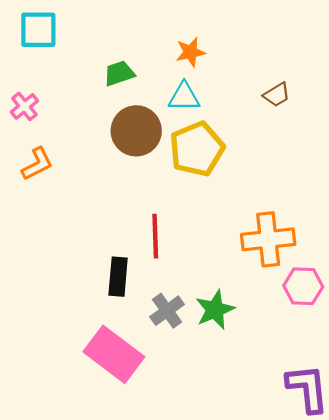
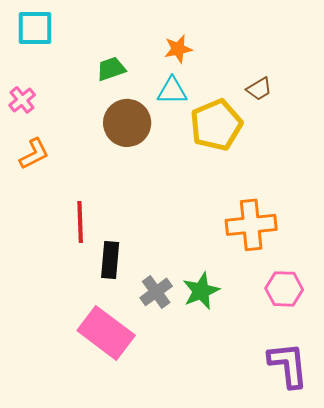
yellow pentagon: (197, 149) -> (216, 125), moved
red line: (155, 236) -> (80, 222), moved
pink hexagon: (303, 286) -> (284, 289), moved

